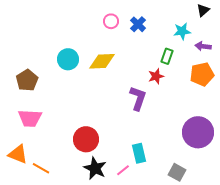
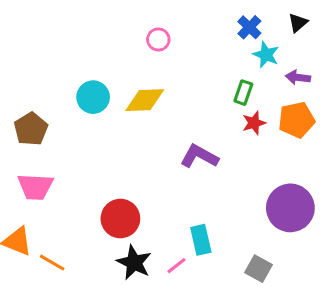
blue cross: (138, 24) -> (249, 27), moved
cyan star: (182, 31) -> (266, 55), turned 30
red star: (156, 76) -> (254, 123), moved
purple L-shape: (138, 98) -> (199, 156), turned -80

